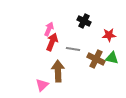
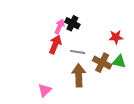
black cross: (84, 21) -> (72, 23), moved
pink arrow: (49, 29) -> (60, 26), moved
brown arrow: (58, 71) -> (79, 75), moved

